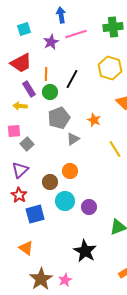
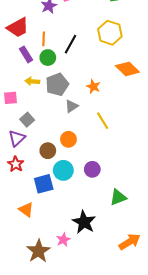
yellow arrow: (20, 106) -> (32, 81), moved
gray square: (27, 144) -> (27, 120), moved
yellow line: (115, 149) -> (103, 121), moved
purple circle: (89, 207) -> (92, 169), moved
blue square: (35, 214) -> (44, 184), moved
orange triangle: (26, 248) -> (26, 210), moved
pink star: (65, 280) -> (63, 240), moved

